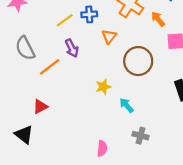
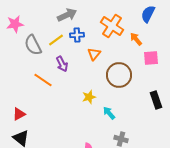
gray semicircle: (25, 48) -> (33, 45), moved
orange line: (50, 67) -> (43, 80), turned 72
red triangle: (40, 106) -> (19, 114), moved

